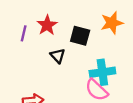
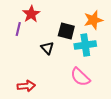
red star: (47, 25) -> (31, 14), moved
cyan cross: (102, 72) -> (85, 45), moved

